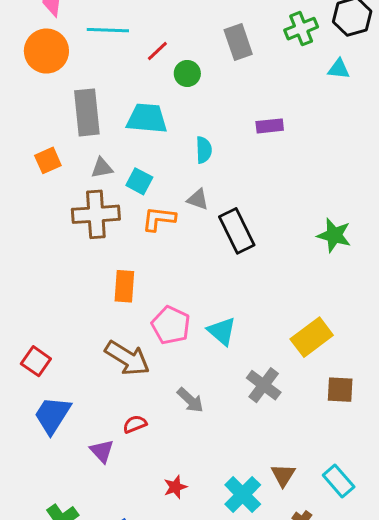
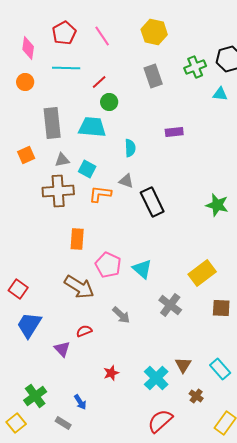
orange circle: (46, 51) -> (25, 82), size x0.6
green circle: (187, 73) -> (109, 102), moved

